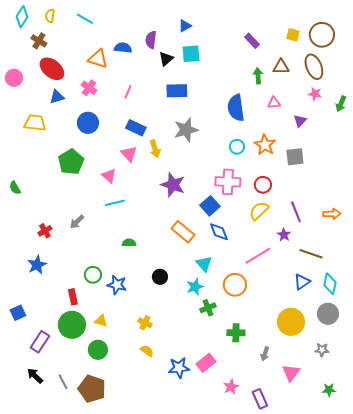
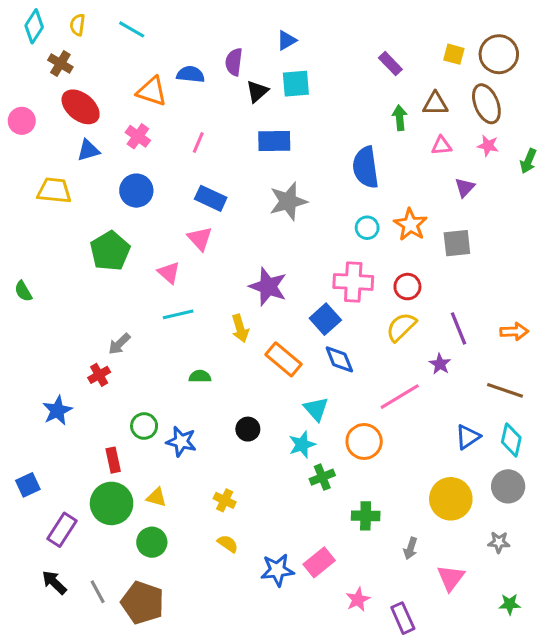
pink triangle: (274, 103) -> (441, 146), moved
yellow arrow: (155, 149) -> (240, 328), moved
red cross: (45, 231) -> (99, 375), moved
brown line: (311, 254) -> (505, 390), moved

